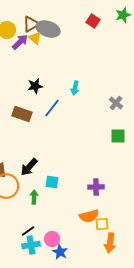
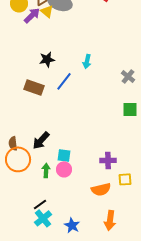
yellow square: (102, 224) -> (125, 179), moved
pink circle: (52, 239) -> (64, 169), moved
orange arrow: (110, 243) -> (110, 220), moved
cyan cross: (31, 245) -> (43, 218), turned -30

